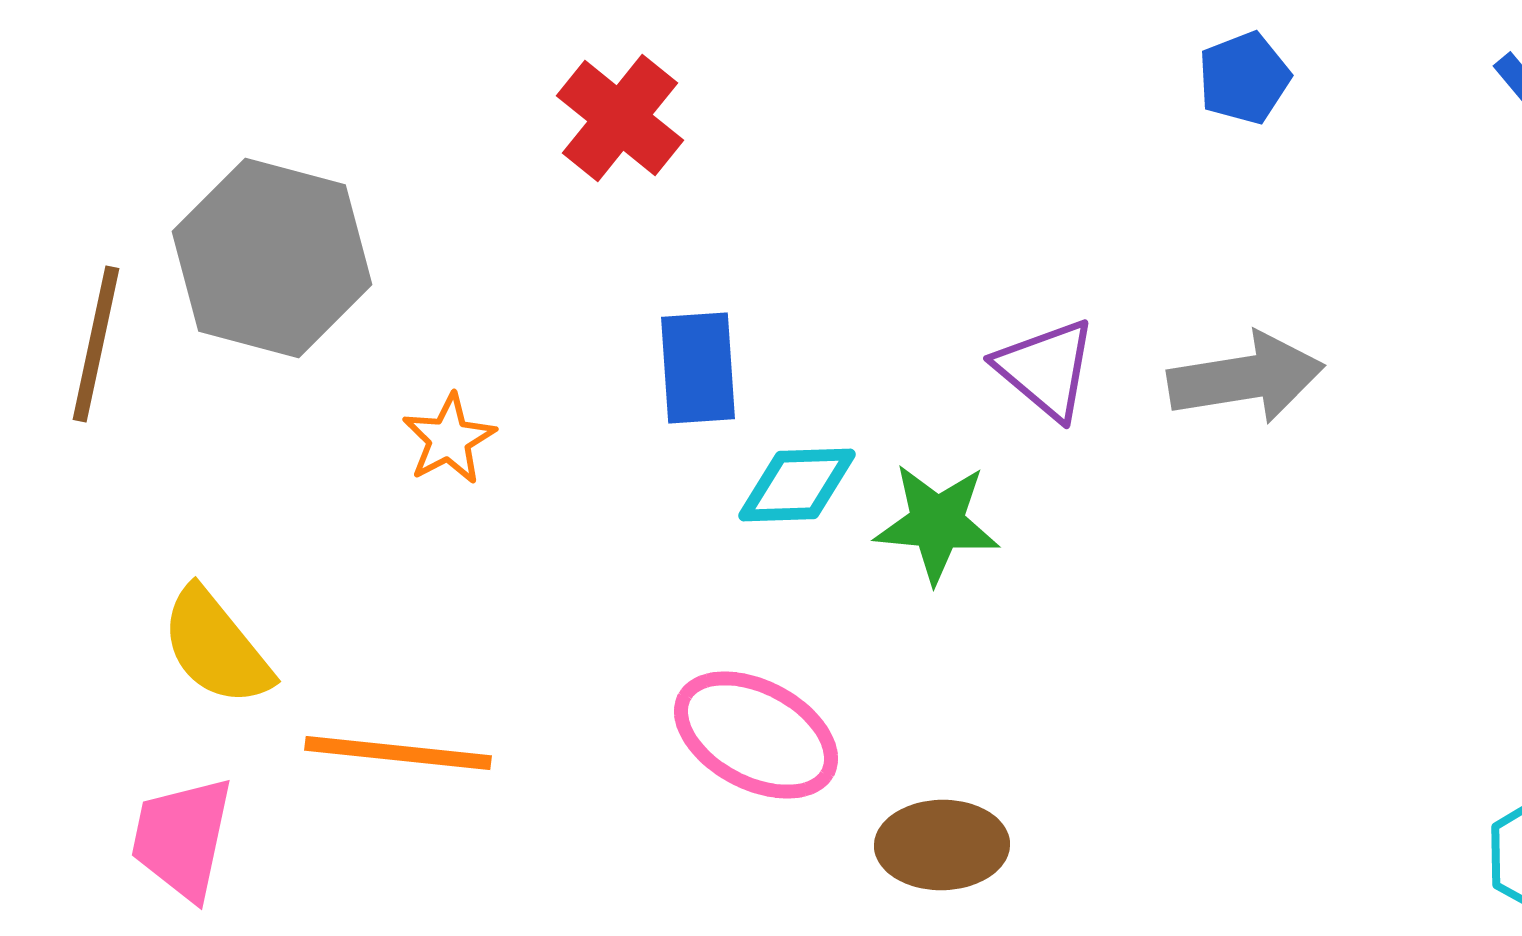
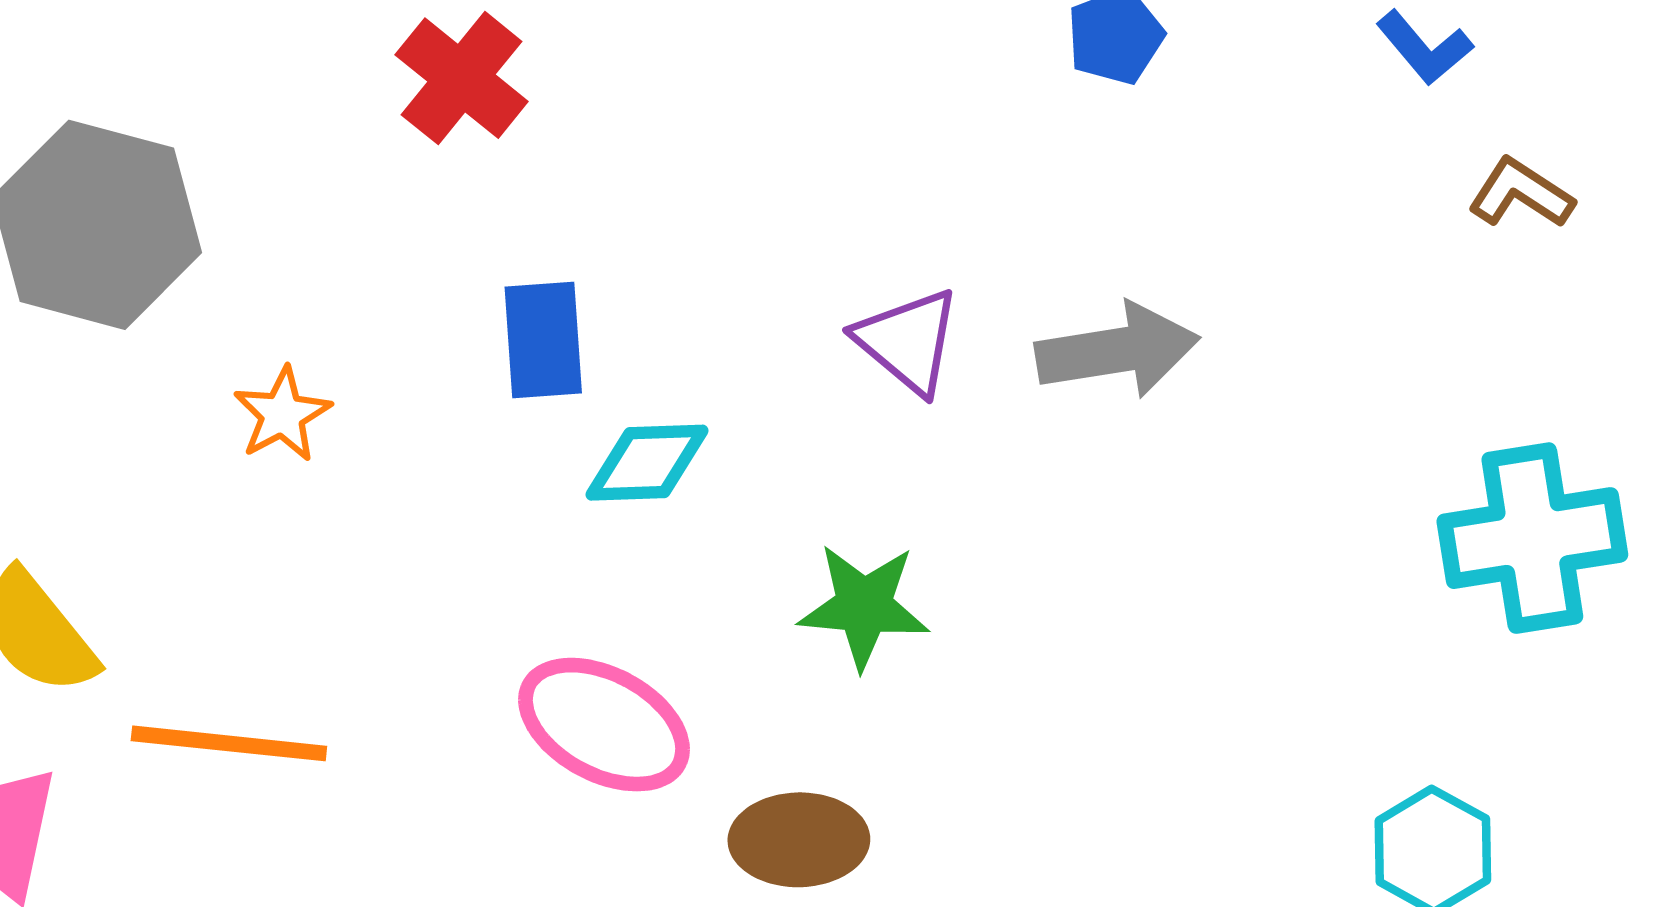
green star: (937, 523) -> (864, 606), moved

